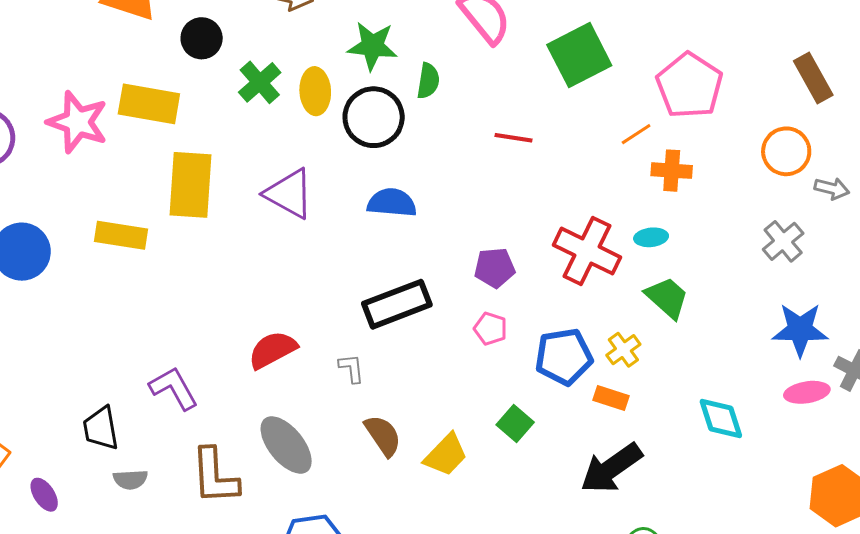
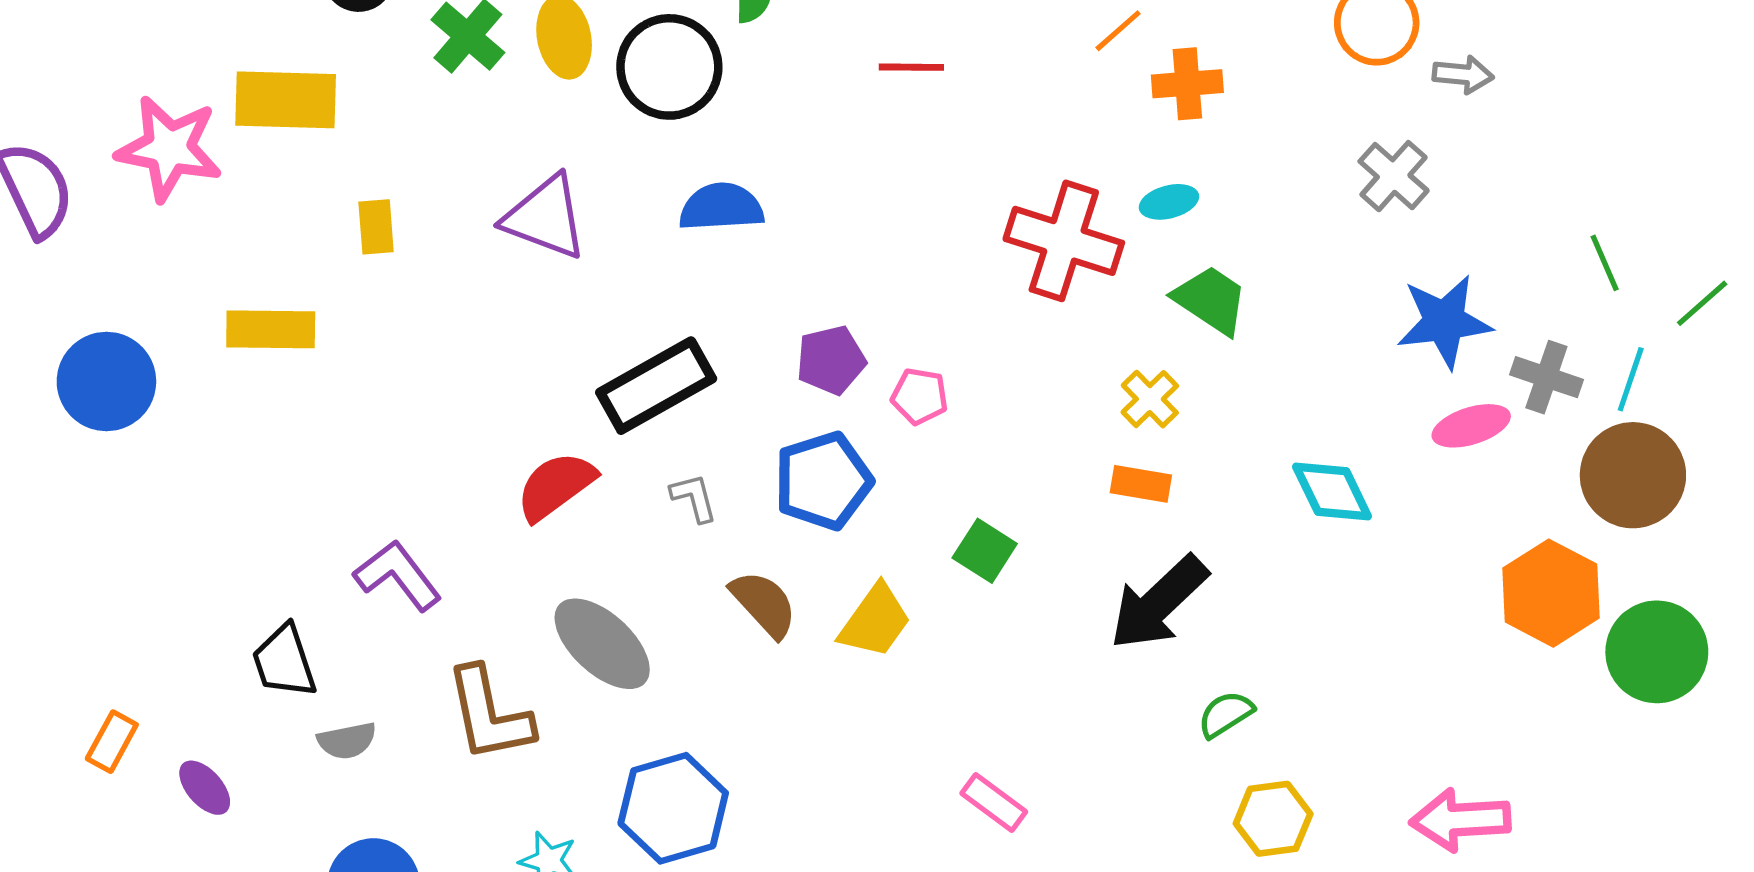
yellow rectangle: (191, 185) -> (376, 227), size x0.5
purple pentagon: (495, 268) -> (831, 360), moved
black rectangle: (397, 304) -> (656, 386), moved
blue pentagon: (564, 357) -> (823, 481), moved

